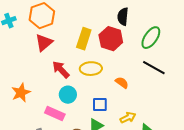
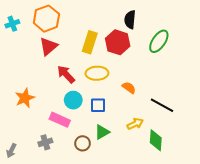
black line: (154, 68) -> (162, 105), moved
blue square: (100, 105) -> (98, 105), moved

